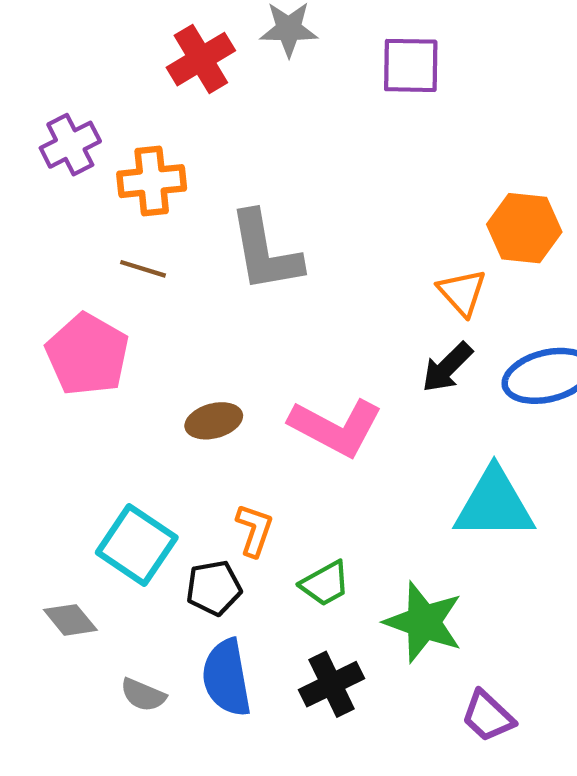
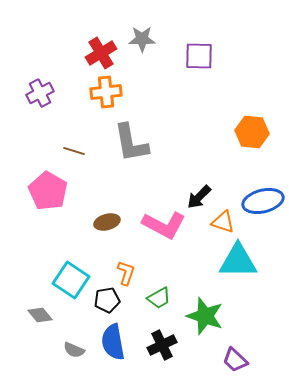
orange cross: (152, 181) -> (106, 92), moved
orange triangle: (462, 292) -> (223, 222), moved, turned -30
black arrow: (447, 367) -> (199, 197), moved

